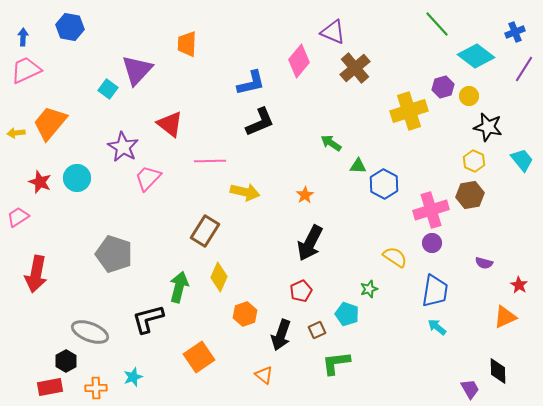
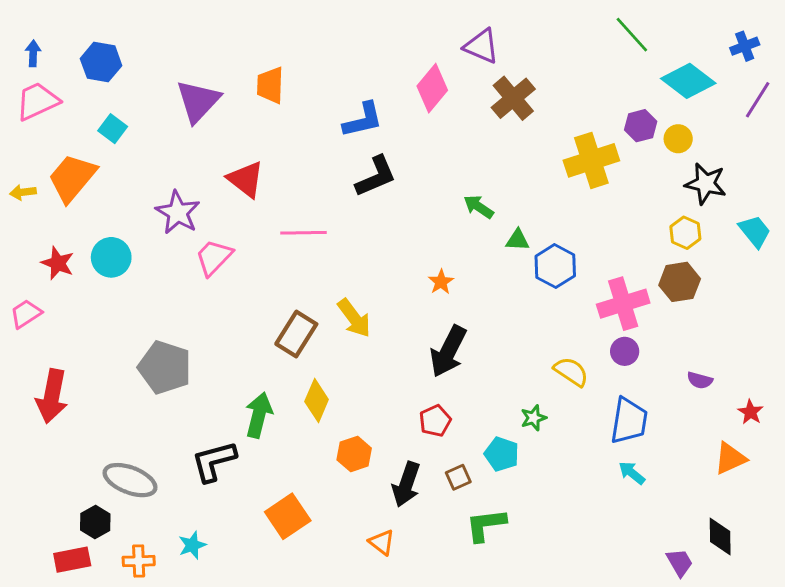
blue hexagon: (70, 27) -> (101, 62), moved
orange trapezoid: (187, 44) -> (270, 85), moved
cyan square: (108, 89) -> (113, 129), moved
yellow arrow: (245, 192) -> (354, 318), moved, turned 40

